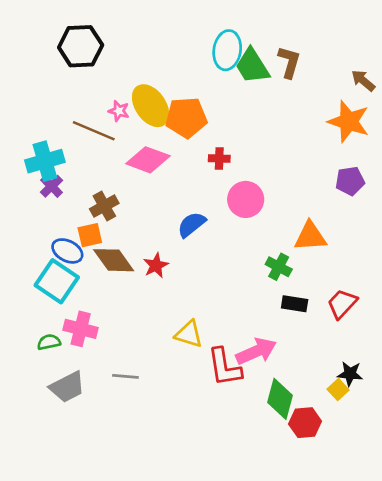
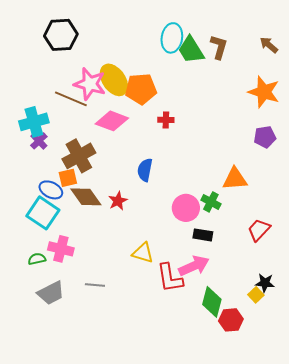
brown arrow: (363, 81) -> (269, 45), moved
pink star: (119, 111) -> (90, 84), size x2.0
pink circle: (246, 199) -> (186, 208), moved
brown cross: (104, 206) -> (79, 156), size x1.5
blue semicircle: (192, 225) -> (145, 170), turned -40
black rectangle: (295, 304) -> (203, 235), moved

